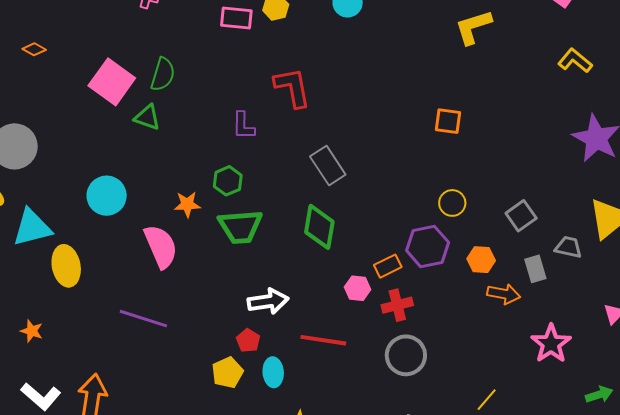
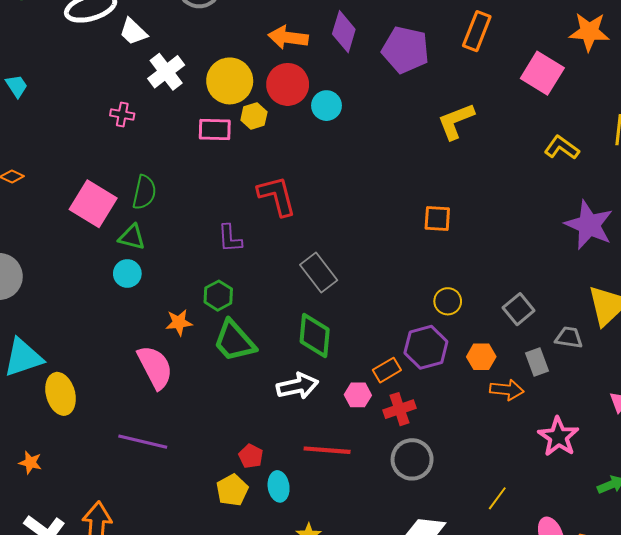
cyan circle: (107, 196) -> (127, 273), moved, size x0.7
green trapezoid: (240, 227) -> (234, 341), turned 57
white arrow: (268, 301) -> (297, 386), moved

